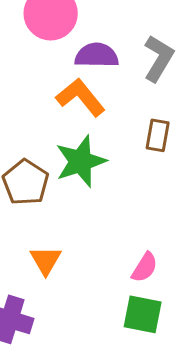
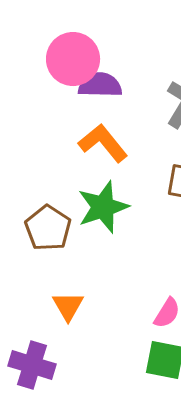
purple semicircle: (97, 55) -> (100, 85), moved

